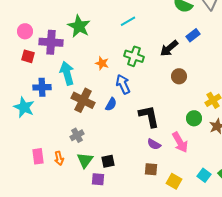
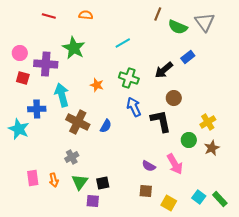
blue arrow: (123, 84) -> (134, 107), moved
black L-shape: (149, 116) -> (161, 121), moved

